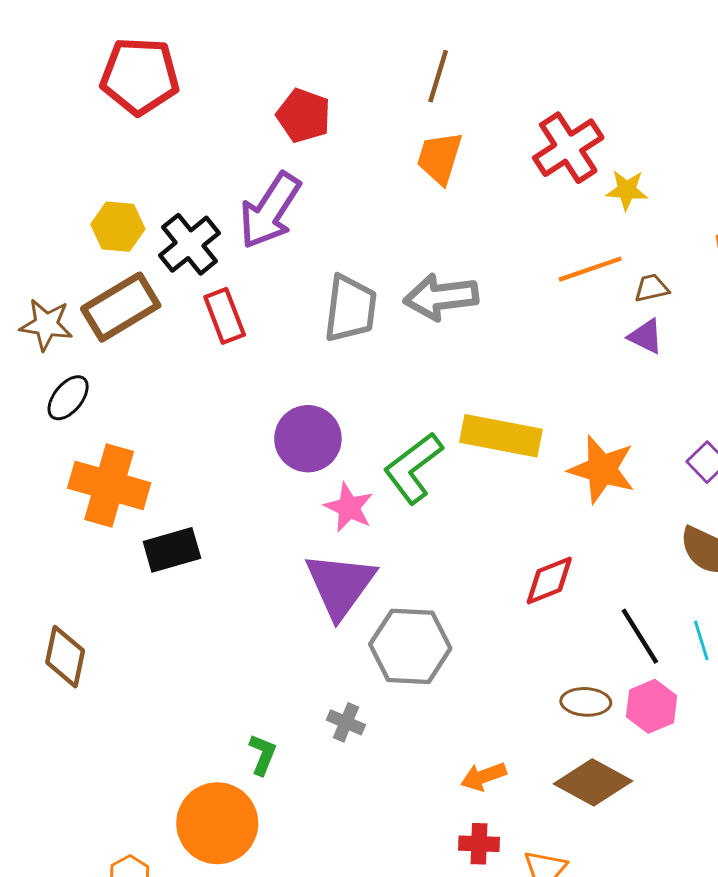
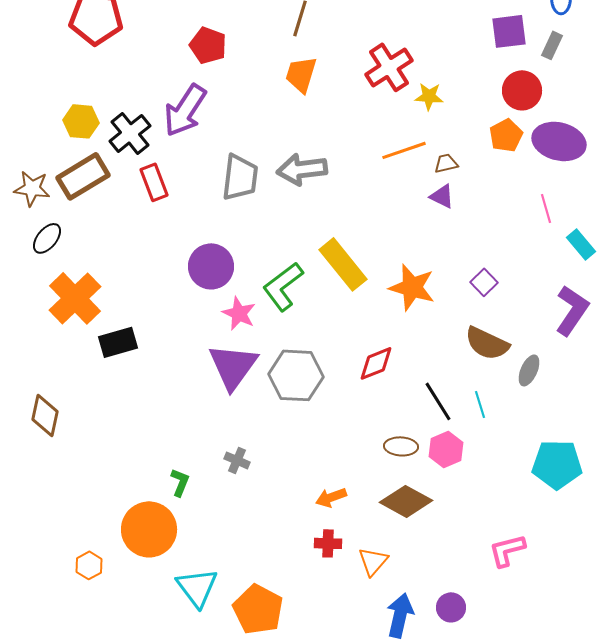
yellow rectangle: (501, 436) -> (343, 264), turned 40
orange cross: (109, 485) -> (75, 298), turned 30
gray hexagon: (410, 646) -> (296, 375), moved

